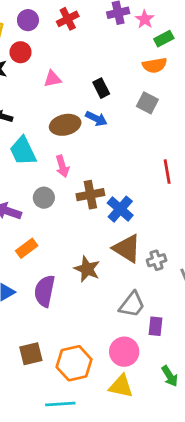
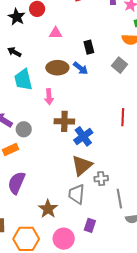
gray circle: (44, 198) -> (24, 129), moved
brown triangle: (127, 248) -> (82, 166), turned 35
brown star: (87, 269) -> (48, 209), moved
gray trapezoid: (132, 304) -> (77, 194), moved, turned 135

